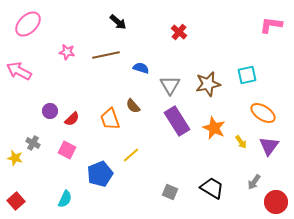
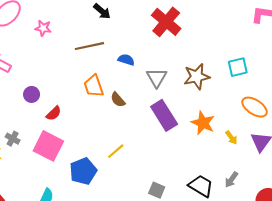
red cross: (179, 32) -> (166, 22), size x1.8
pink star: (67, 52) -> (43, 28), moved
purple circle: (50, 111) -> (32, 94), moved
orange trapezoid: (110, 119) -> (94, 86), moved
pink square: (67, 150) -> (48, 146), size x1.6
gray arrow: (254, 182) -> (231, 180), moved

